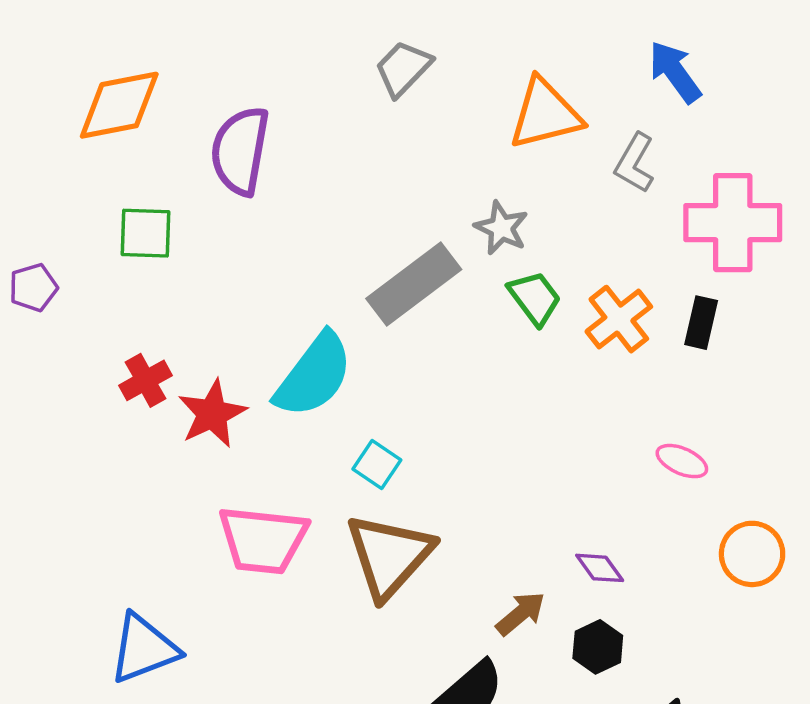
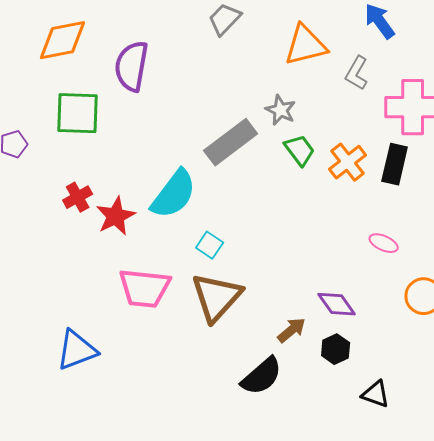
green square: (146, 233) -> (78, 113), size x1.4
black rectangle: (701, 323) -> (395, 164), size x1.4
purple diamond: (600, 568) -> (337, 304), size x1.4

